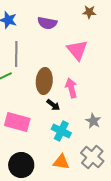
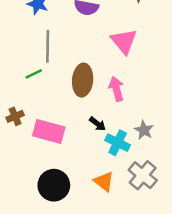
black arrow: (53, 105) -> (98, 124), moved
cyan cross: (61, 131) -> (118, 143), moved
orange triangle: (61, 162) -> (104, 181), turned 30

